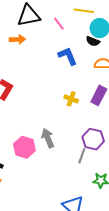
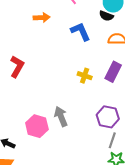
orange arrow: (17, 39) -> (42, 17), moved
gray line: (82, 156) -> (112, 140), moved

